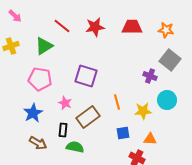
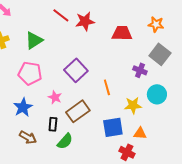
red line: (62, 26) -> (61, 15), moved
red trapezoid: (132, 27) -> (122, 33), moved
purple square: (86, 76) -> (76, 70), turned 30
orange line: (117, 102) -> (107, 87), moved
blue square: (123, 133) -> (113, 127), size x1.5
green semicircle: (75, 147) -> (65, 141), turned 120

